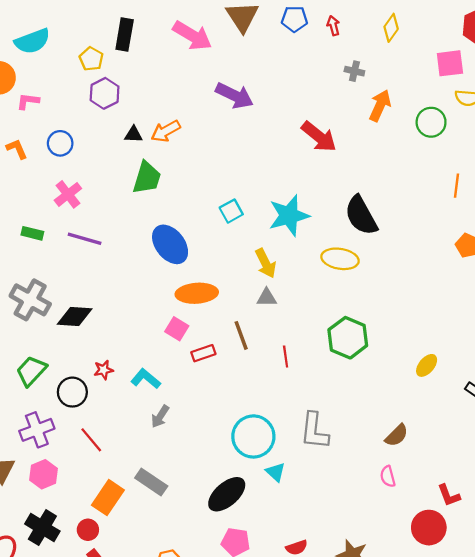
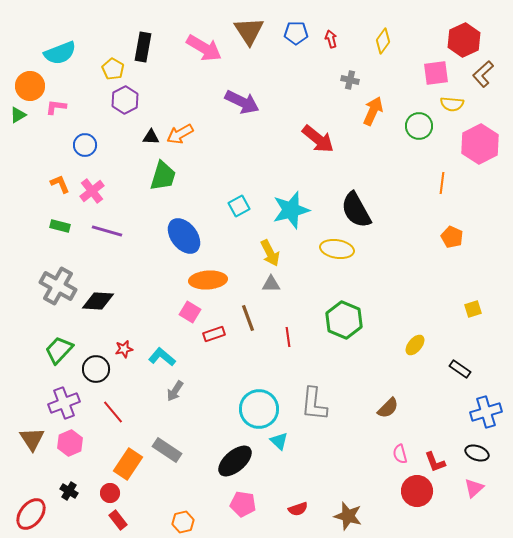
orange L-shape: (17, 149) -> (60, 184), moved
pink semicircle: (388, 476) -> (400, 454), moved
black cross: (42, 528) -> (69, 491), size x0.6

